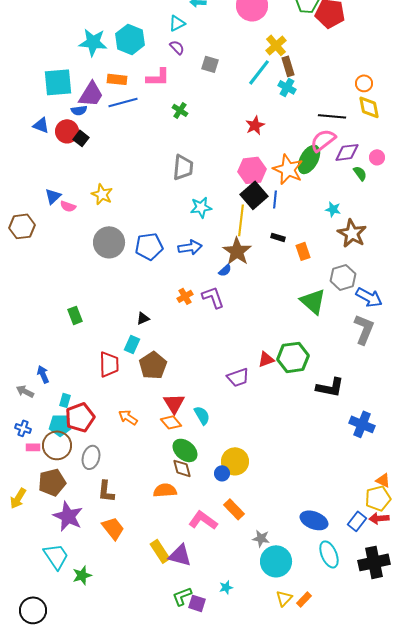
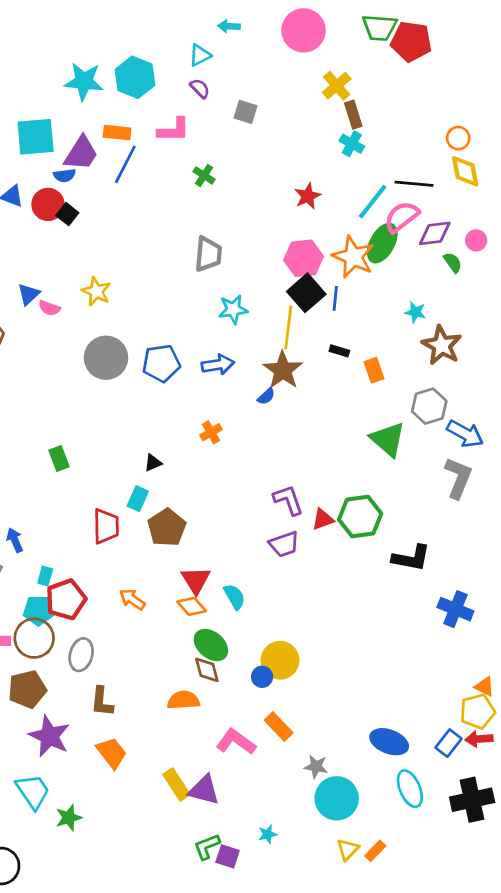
cyan line: (259, 72) -> (373, 202), moved
blue line: (123, 102) -> (125, 164), turned -48
purple L-shape: (213, 297) -> (288, 500), moved

